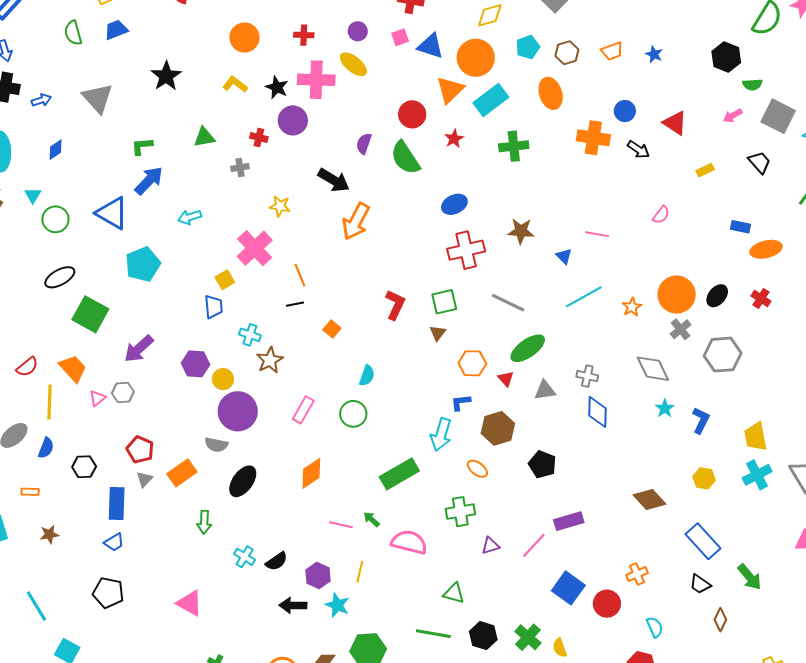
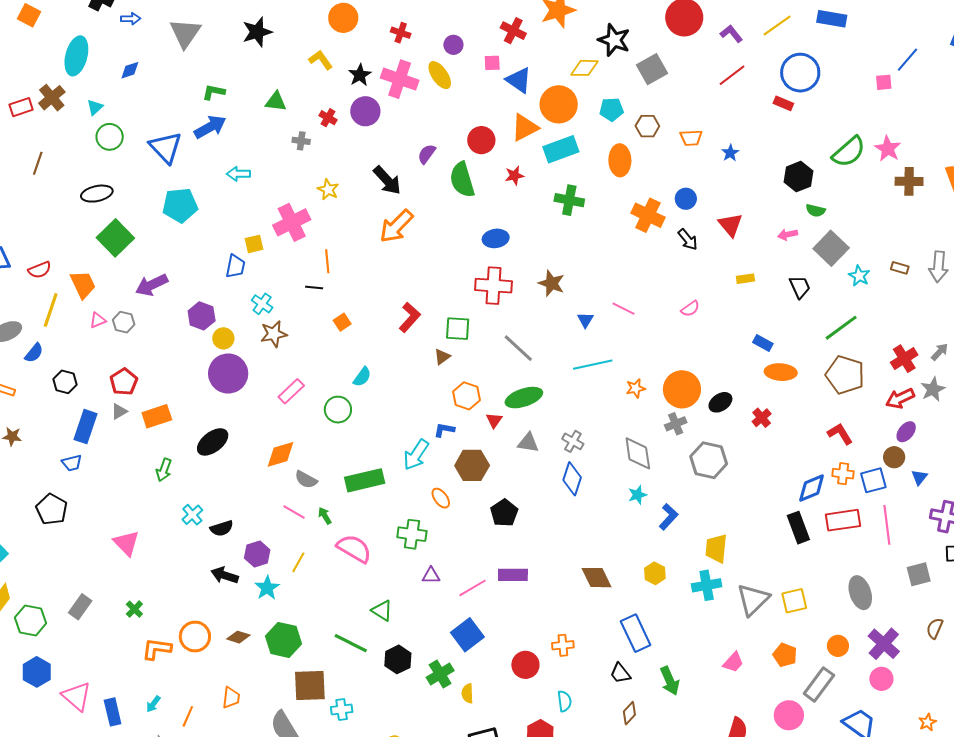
gray semicircle: (216, 445) -> (306, 480), moved
blue square: (568, 588) -> (467, 635), moved

